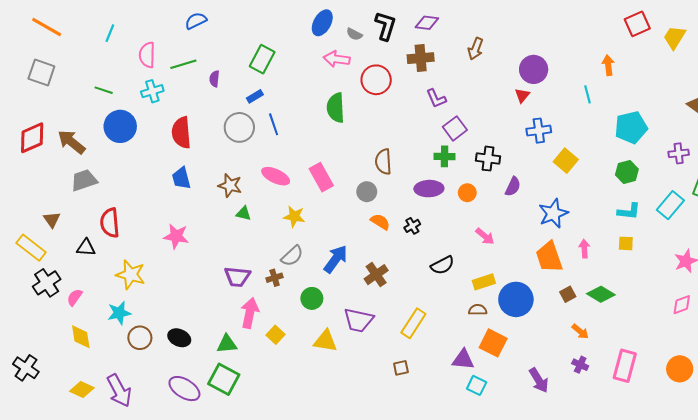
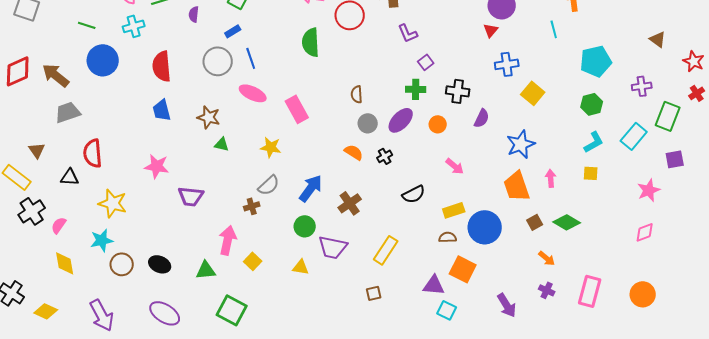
purple square: (455, 128) -> (426, 62), size x0.7
brown semicircle: (383, 162) -> (357, 94), size x0.7
pink ellipse: (276, 176) -> (253, 93), moved
purple ellipse: (429, 189) -> (401, 120), turned -44
gray circle: (367, 192) -> (368, 123), moved
cyan L-shape: (629, 211) -> (594, 142), turned -35
purple trapezoid: (237, 277) -> (191, 196), moved
green circle: (312, 298) -> (305, 226), moved
yellow triangle: (325, 341) -> (301, 267), size x0.7
green square: (224, 379) -> (232, 310), moved
yellow diamond: (82, 390) -> (46, 311), moved

